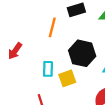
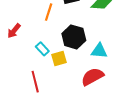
cyan rectangle: (48, 69) -> (42, 49), turned -48

